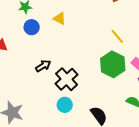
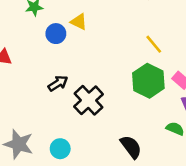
blue circle: (32, 27) -> (56, 34), moved
cyan circle: (65, 105) -> (60, 149), moved

